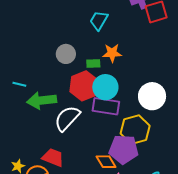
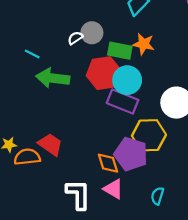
green rectangle: (93, 64) -> (120, 51), size x1.5
white semicircle: (67, 118) -> (75, 38), moved, size x0.5

